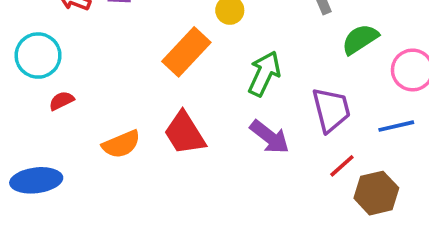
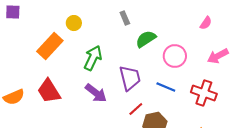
blue line: (396, 126) -> (166, 87), turned 36

